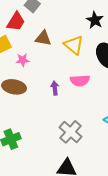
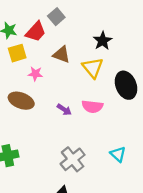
black star: (95, 20) -> (103, 41), moved
purple arrow: (55, 88) -> (64, 110), turned 120

